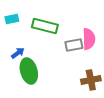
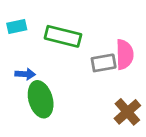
blue arrow: (18, 53) -> (25, 74), turned 40
brown cross: (91, 80) -> (127, 112), turned -30

